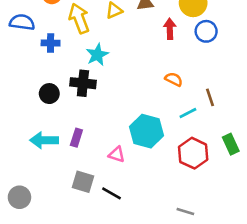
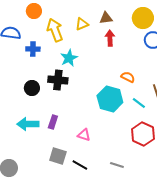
red arrow: (170, 29) -> (110, 38), moved
cyan line: (188, 113) -> (139, 103), turned 64
cyan hexagon: (146, 131) -> (110, 99), moved
gray line: (185, 212) -> (117, 165), moved

